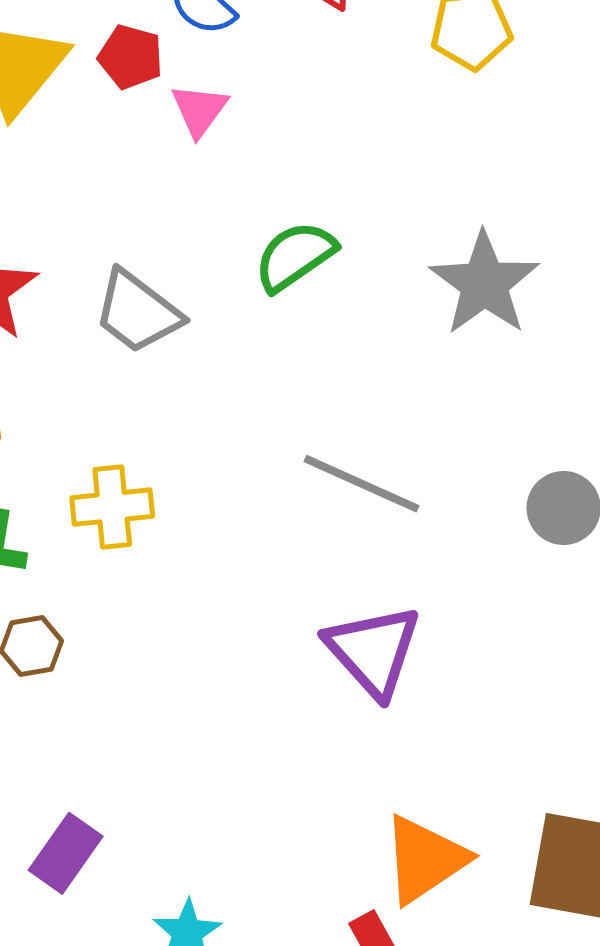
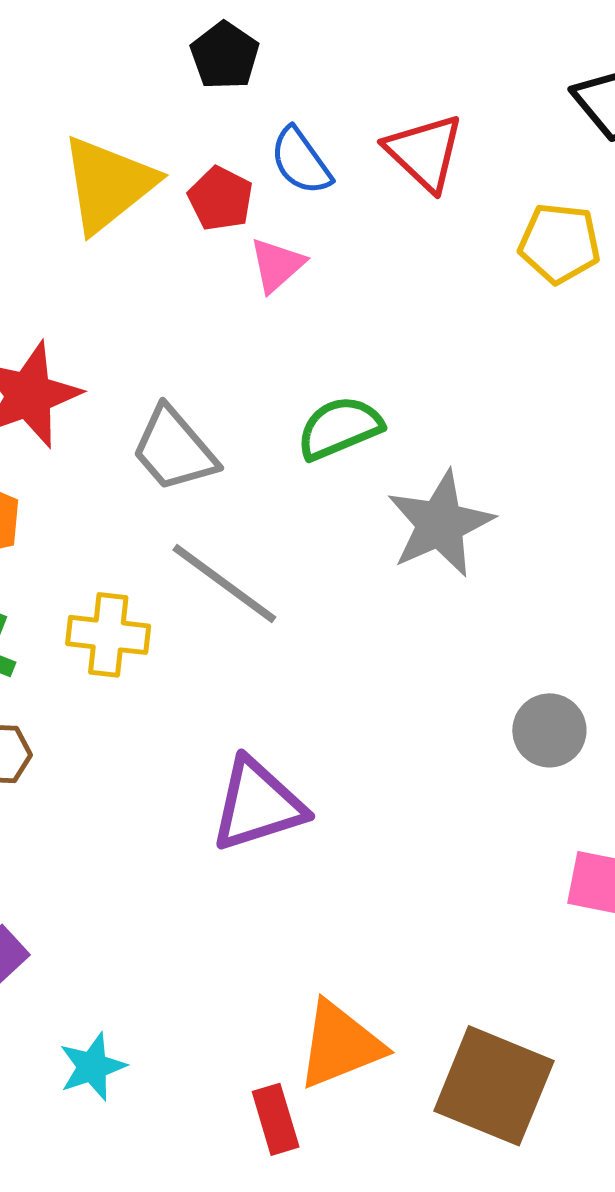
gray star: (484, 283) -> (440, 524), moved
gray line: (362, 484) -> (224, 583), moved
purple triangle: (373, 651) -> (258, 805), moved, turned 42

